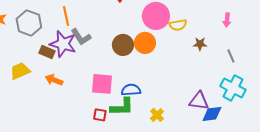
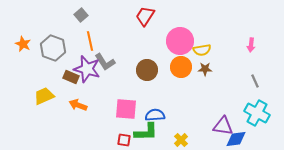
orange circle: (145, 43) -> (181, 67), moved
brown star: (200, 44) -> (205, 69), moved

